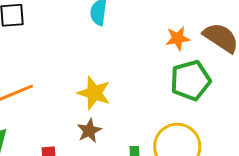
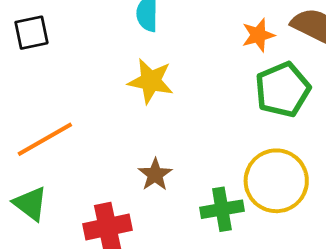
yellow star: (94, 93) -> (151, 81), moved

